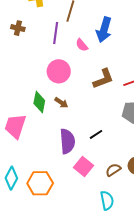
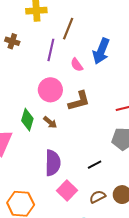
brown L-shape: (103, 79) -> (79, 101), moved
black line: (96, 134) -> (95, 165), moved

